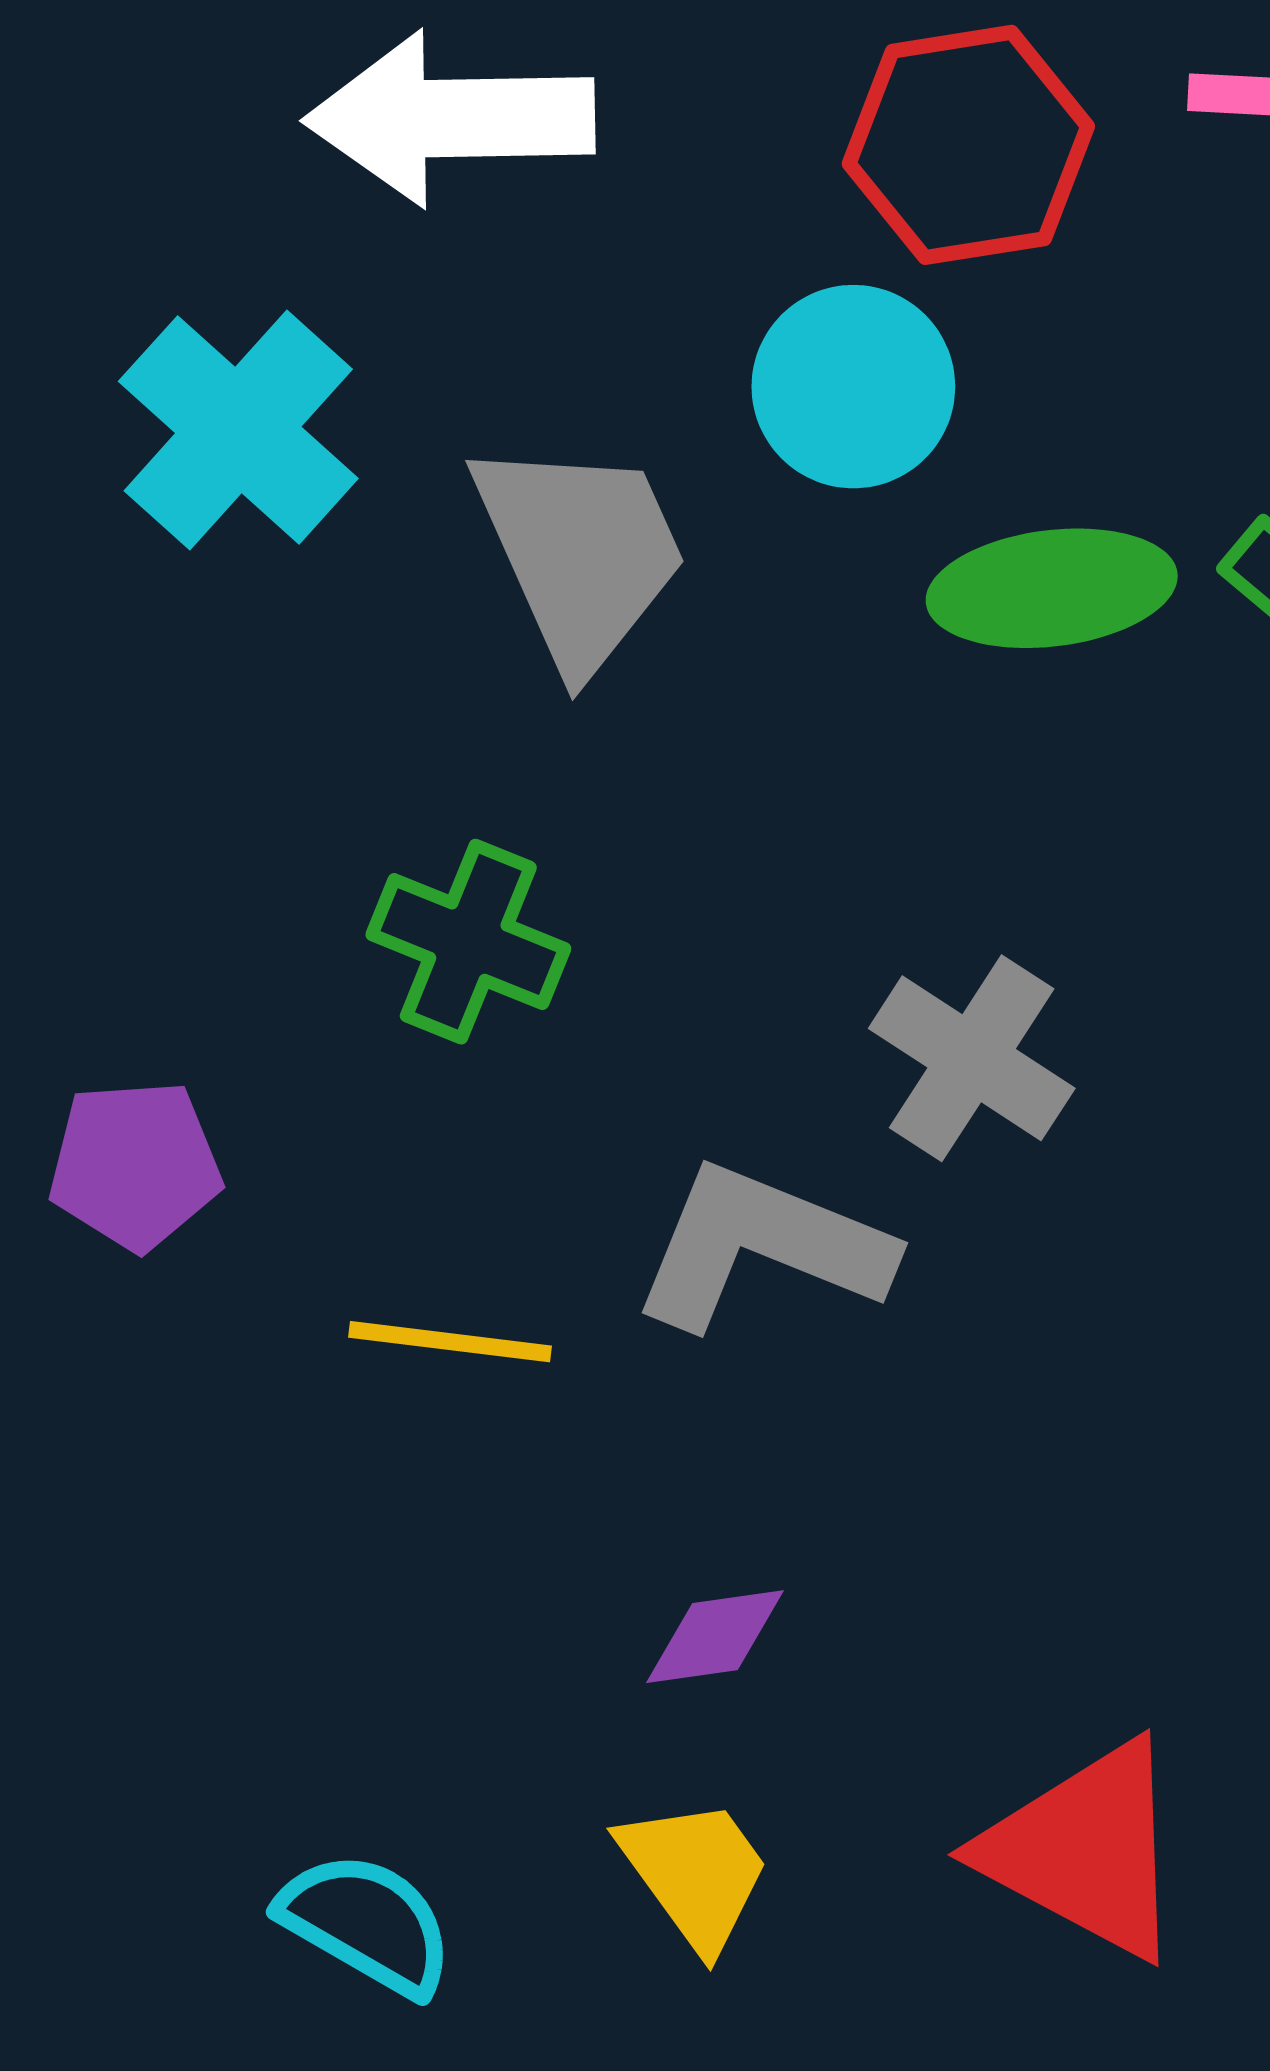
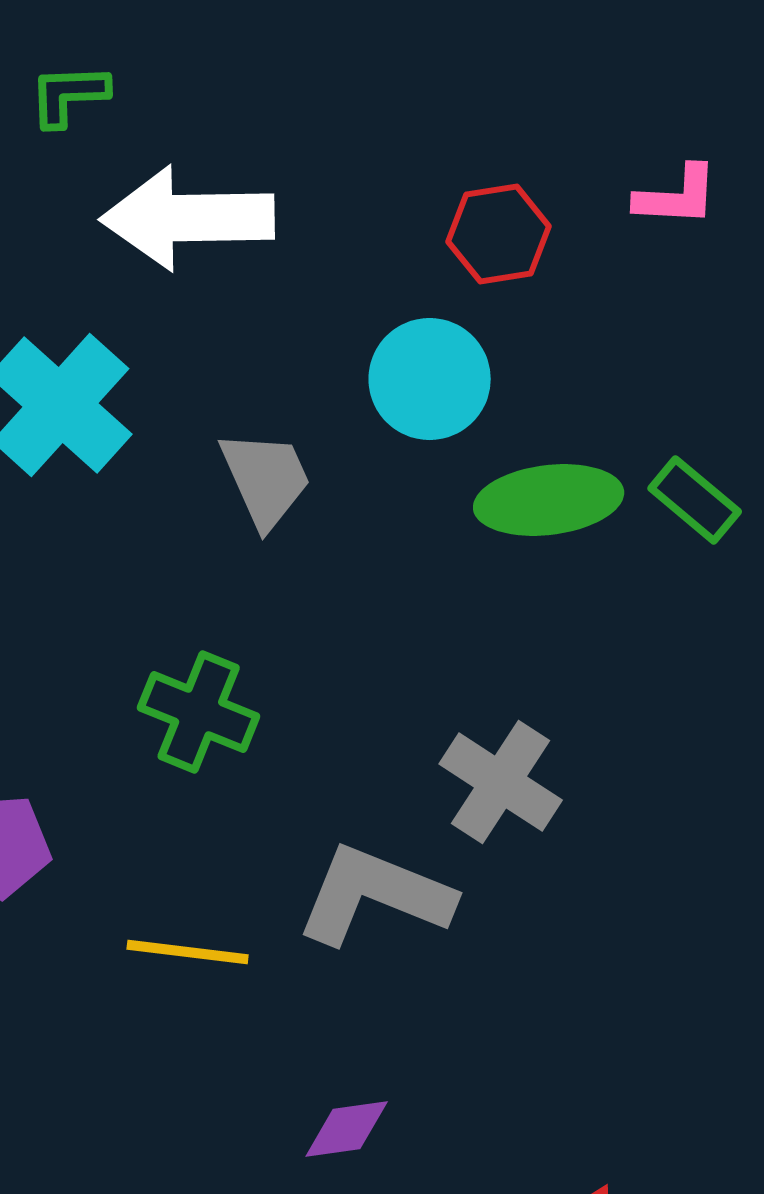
red hexagon: (968, 145) -> (499, 234), size x0.7
gray trapezoid: (580, 553) -> (266, 479), size x0.7

